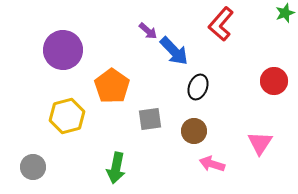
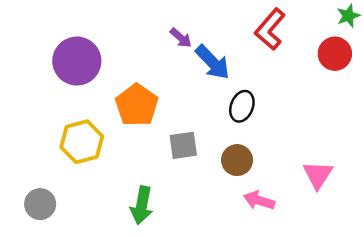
red circle: (274, 81) -> (335, 54), moved

